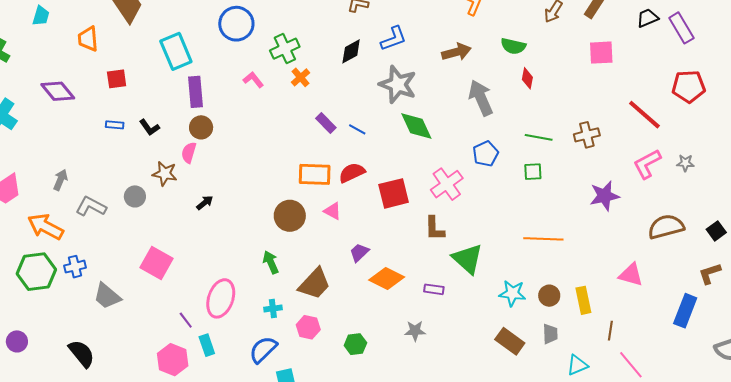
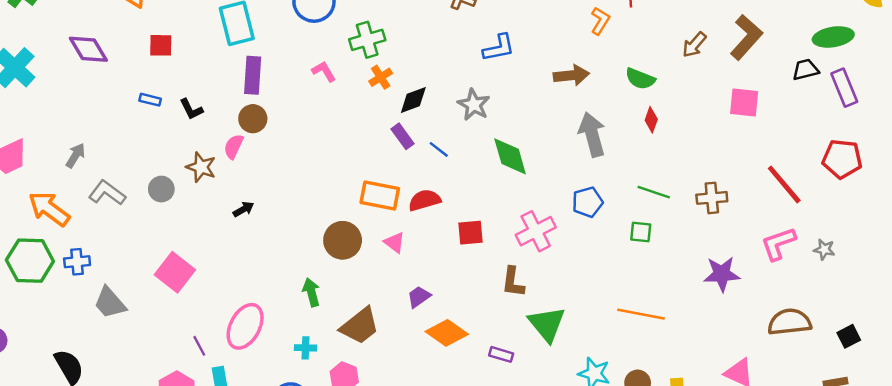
black diamond: (351, 51) -> (413, 100), moved
gray star: (398, 84) -> (474, 105), moved, size x0.7
red square: (394, 193) -> (470, 233), size x0.7

